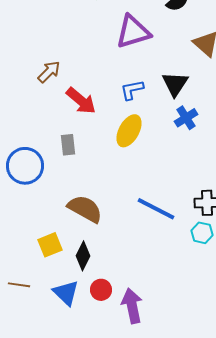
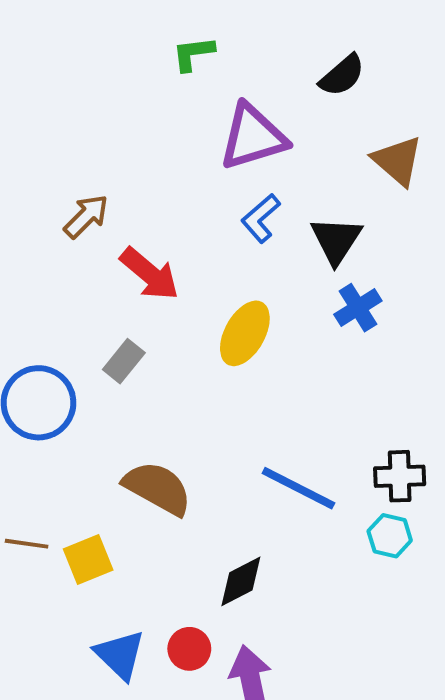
blue L-shape: (132, 90) -> (261, 218), moved, turned -30
gray rectangle: (68, 145) -> (124, 361), turned 45
black diamond: (83, 256) -> (241, 581), moved, turned 36
brown line: (19, 285) -> (27, 544), moved

